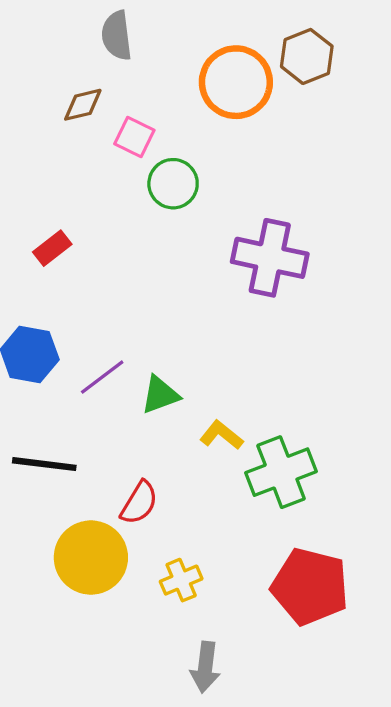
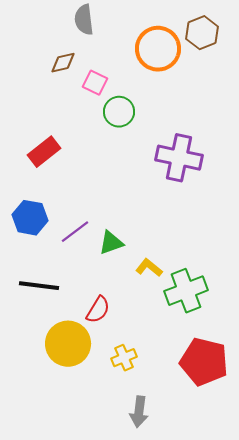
red rectangle: (52, 248) -> (44, 152), size x1.4

